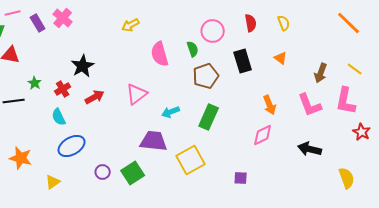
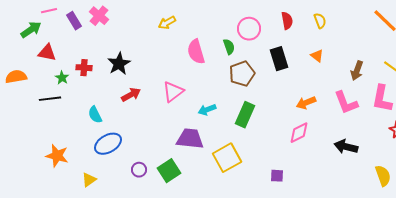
green star: (35, 83) -> (62, 78), moved
red cross: (63, 89) -> (84, 68), moved, turned 35
orange arrow: (270, 105) -> (306, 103), turned 90

